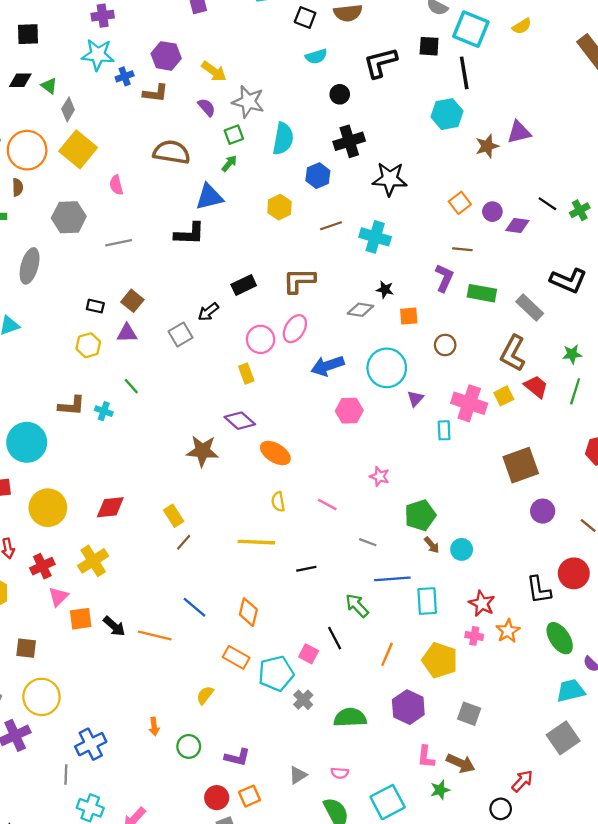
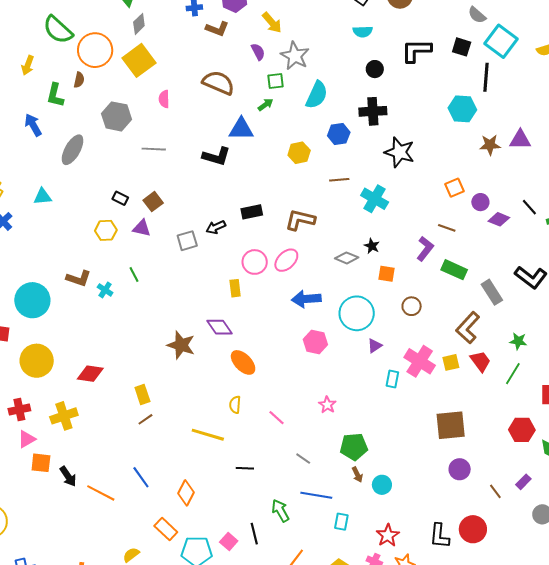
cyan rectangle: (427, 601) -> (341, 522), size x0.7

